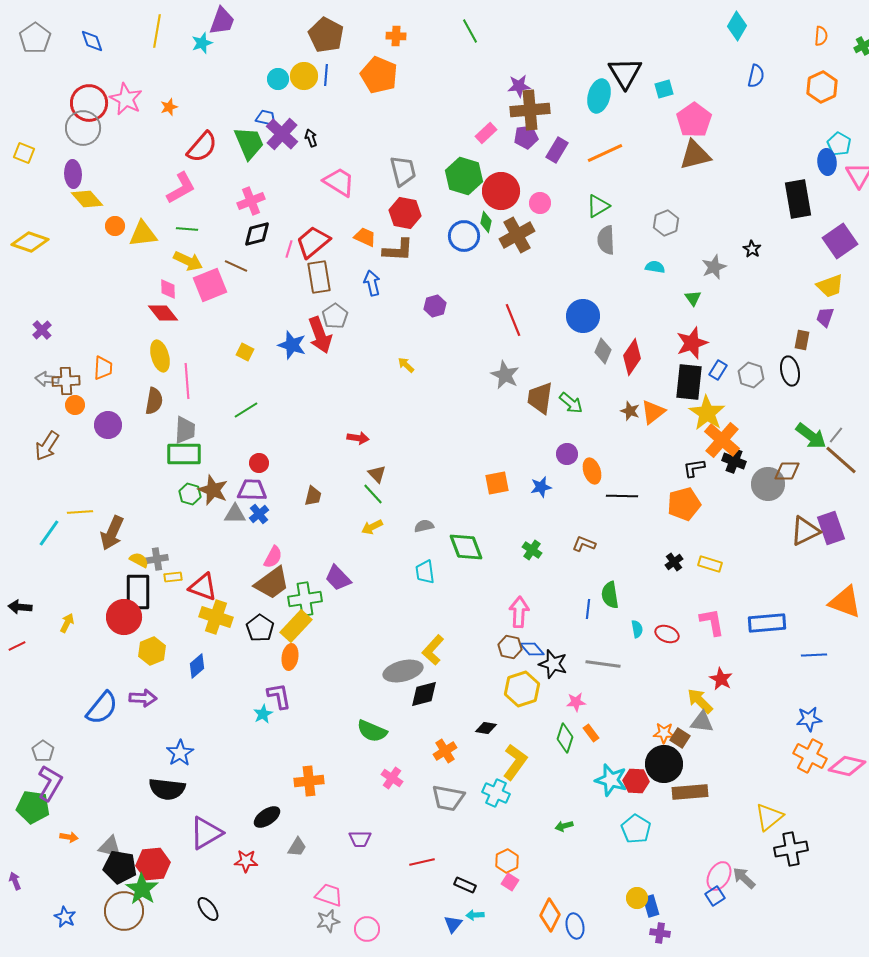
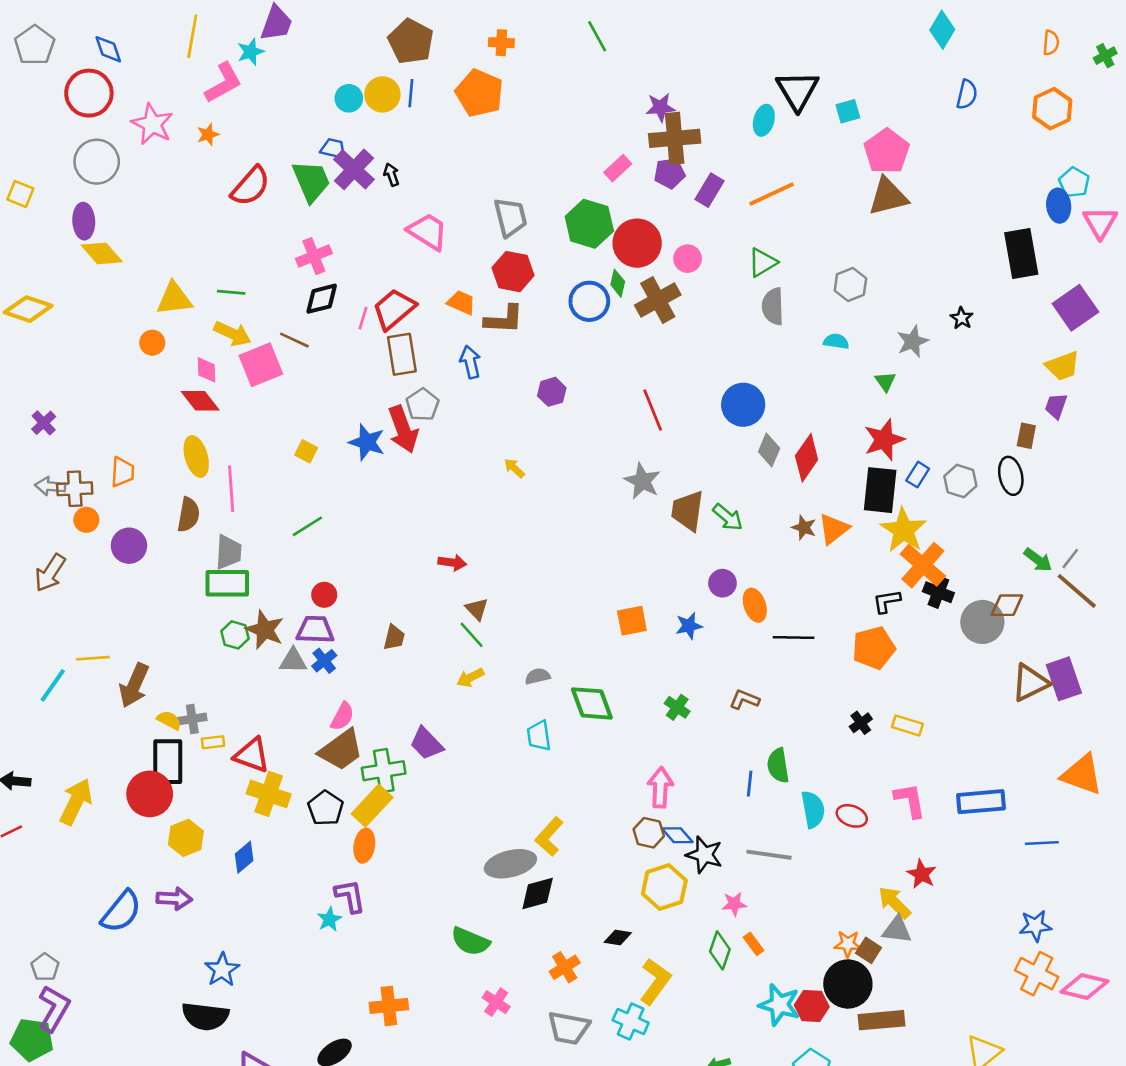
cyan ellipse: (599, 96) -> (764, 120), size x0.7
red circle: (89, 103) -> (89, 93), moved
pink L-shape: (181, 188) -> (223, 83), moved
orange circle: (115, 226) -> (152, 343), moved
green arrow: (811, 436) -> (1038, 560), size x0.7
yellow arrow: (67, 623) -> (76, 802), size x1.8
cyan semicircle: (637, 629) -> (813, 809), size x1.6

